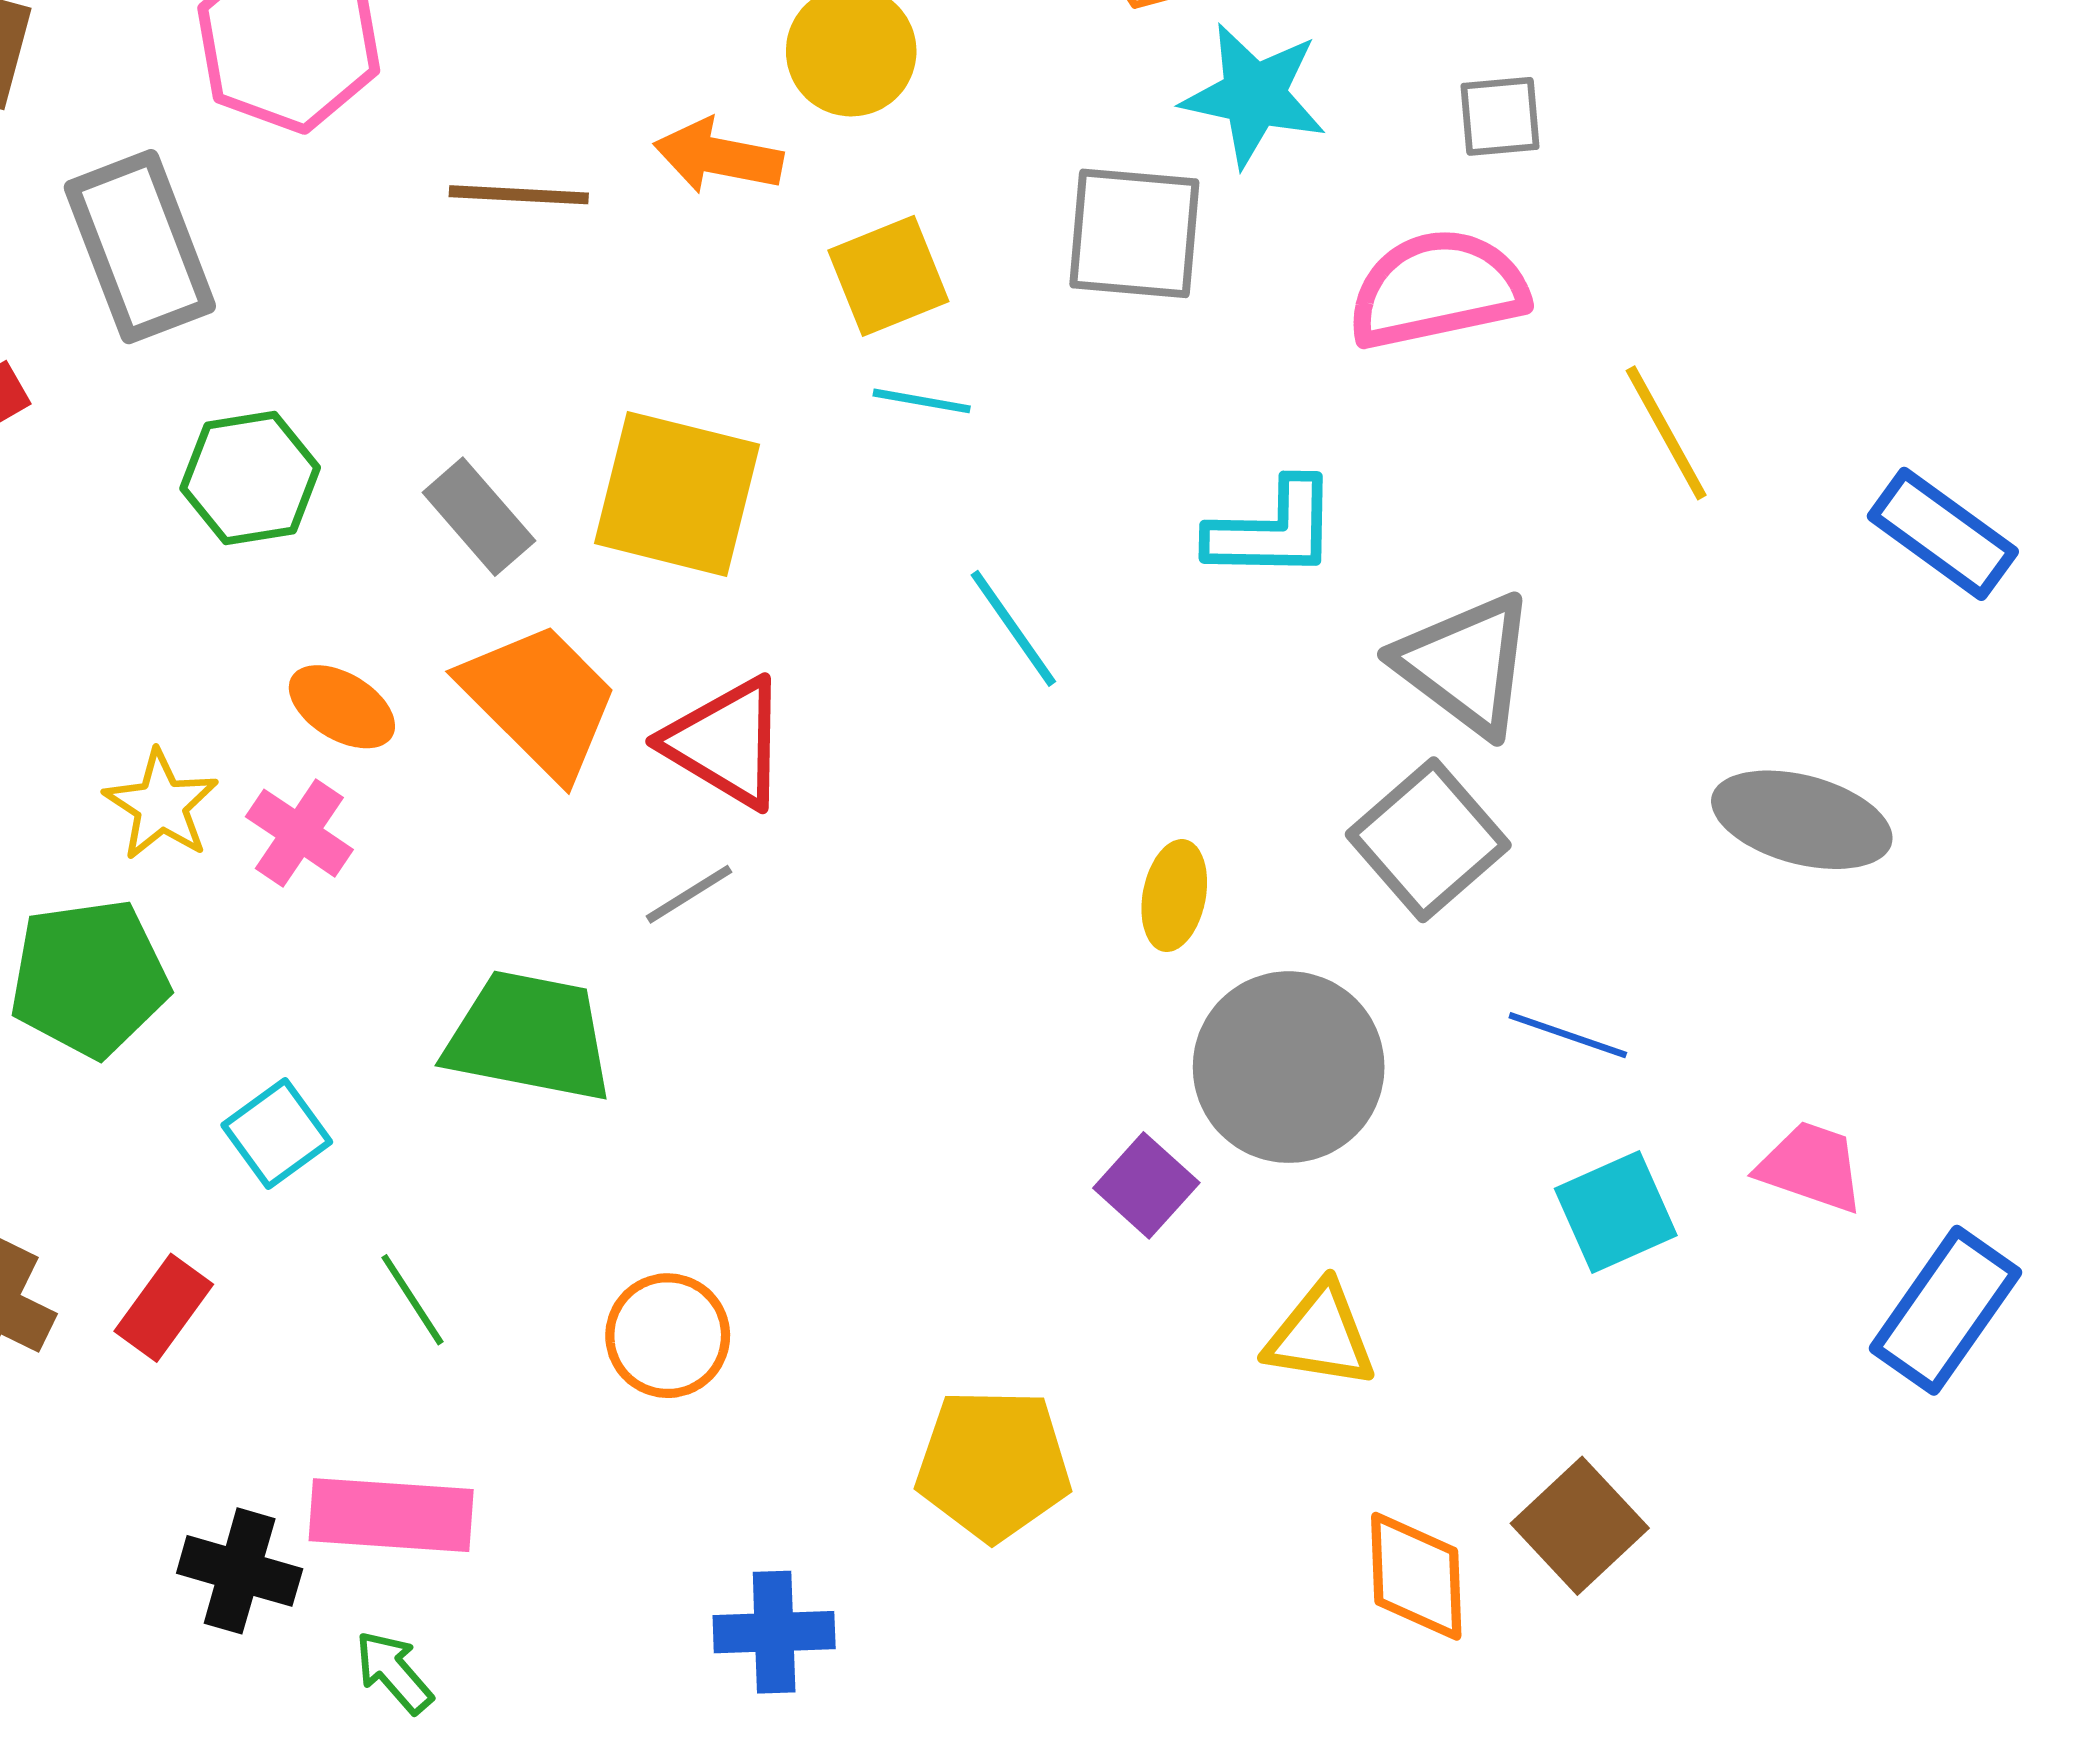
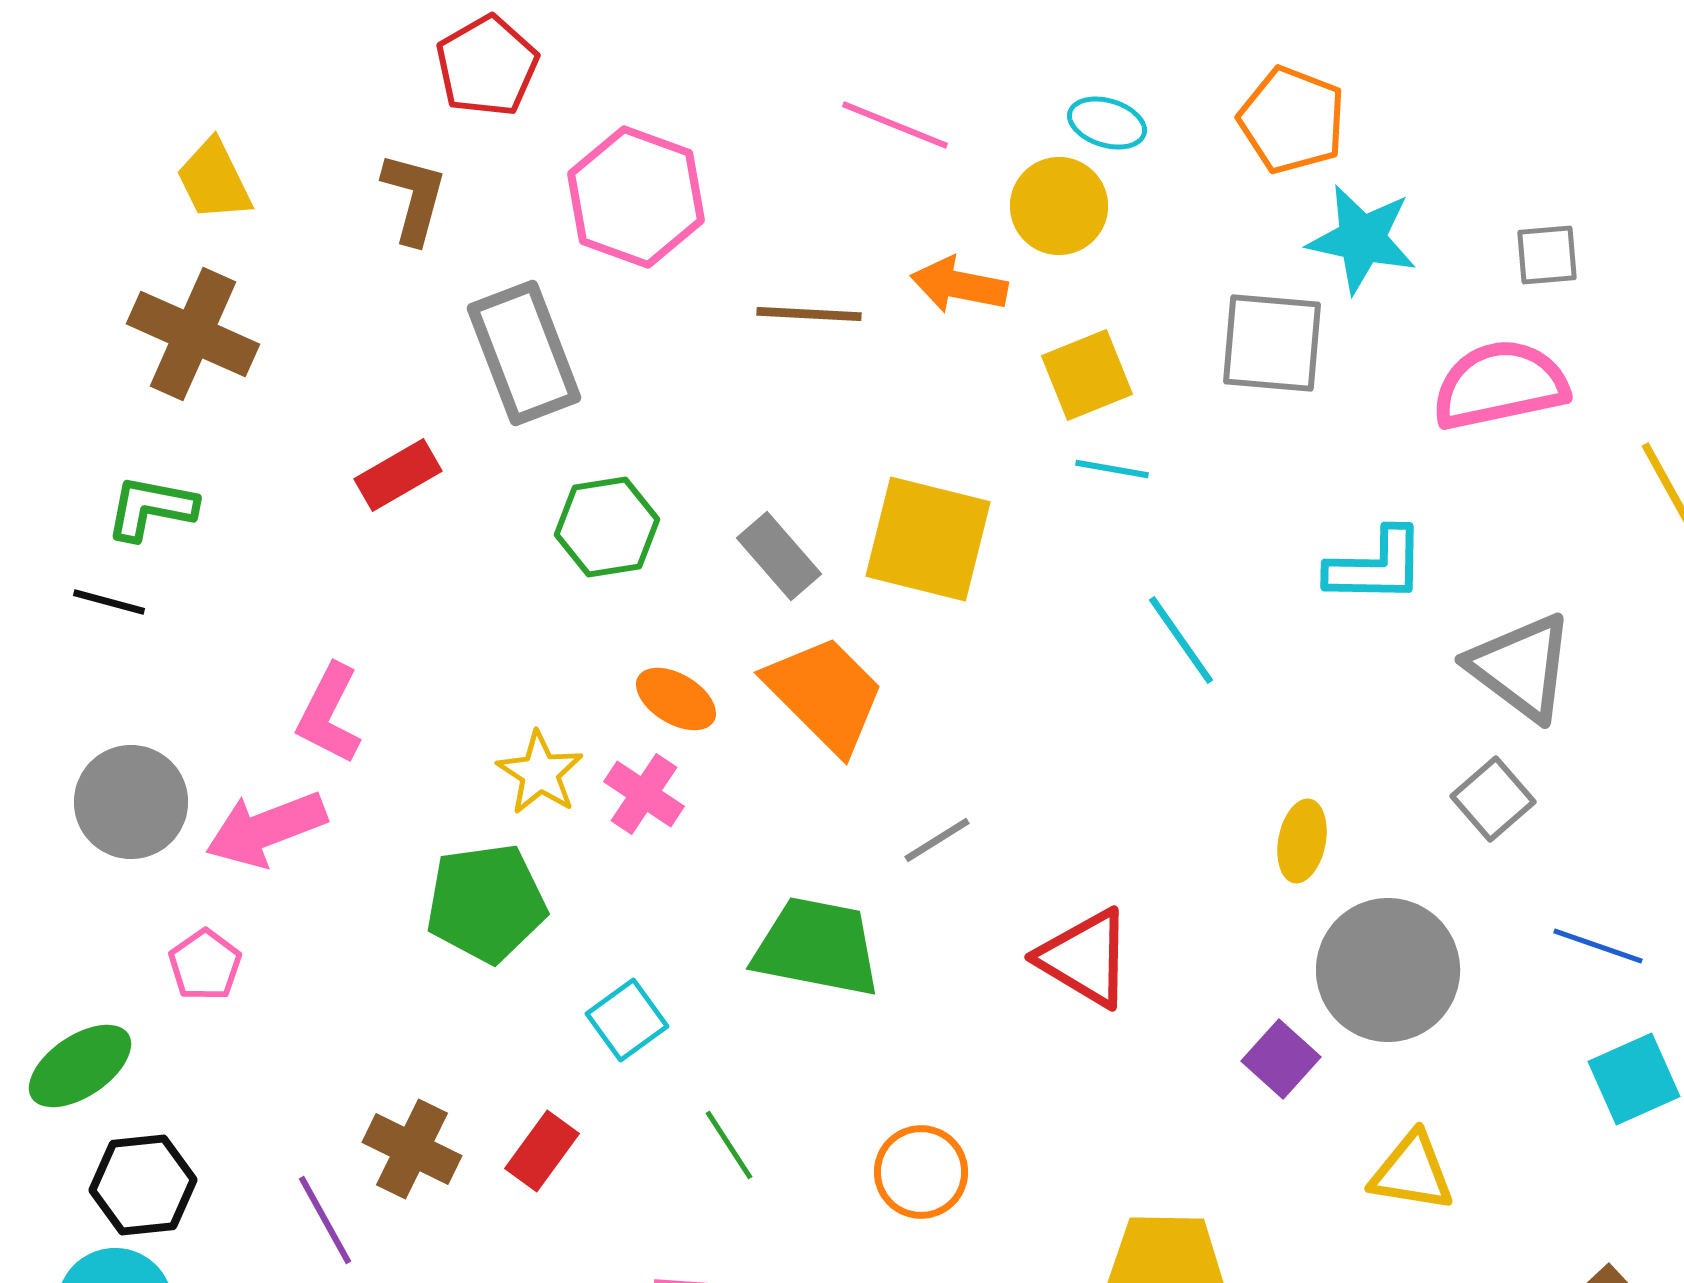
red triangle: (726, 743) -> (1085, 958), moved
gray square: (1428, 840) -> (1493, 799), size x0.7

